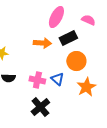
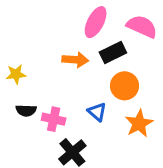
pink semicircle: (88, 20) -> (142, 26), size x1.5
pink cross: (37, 80) -> (54, 119), moved

